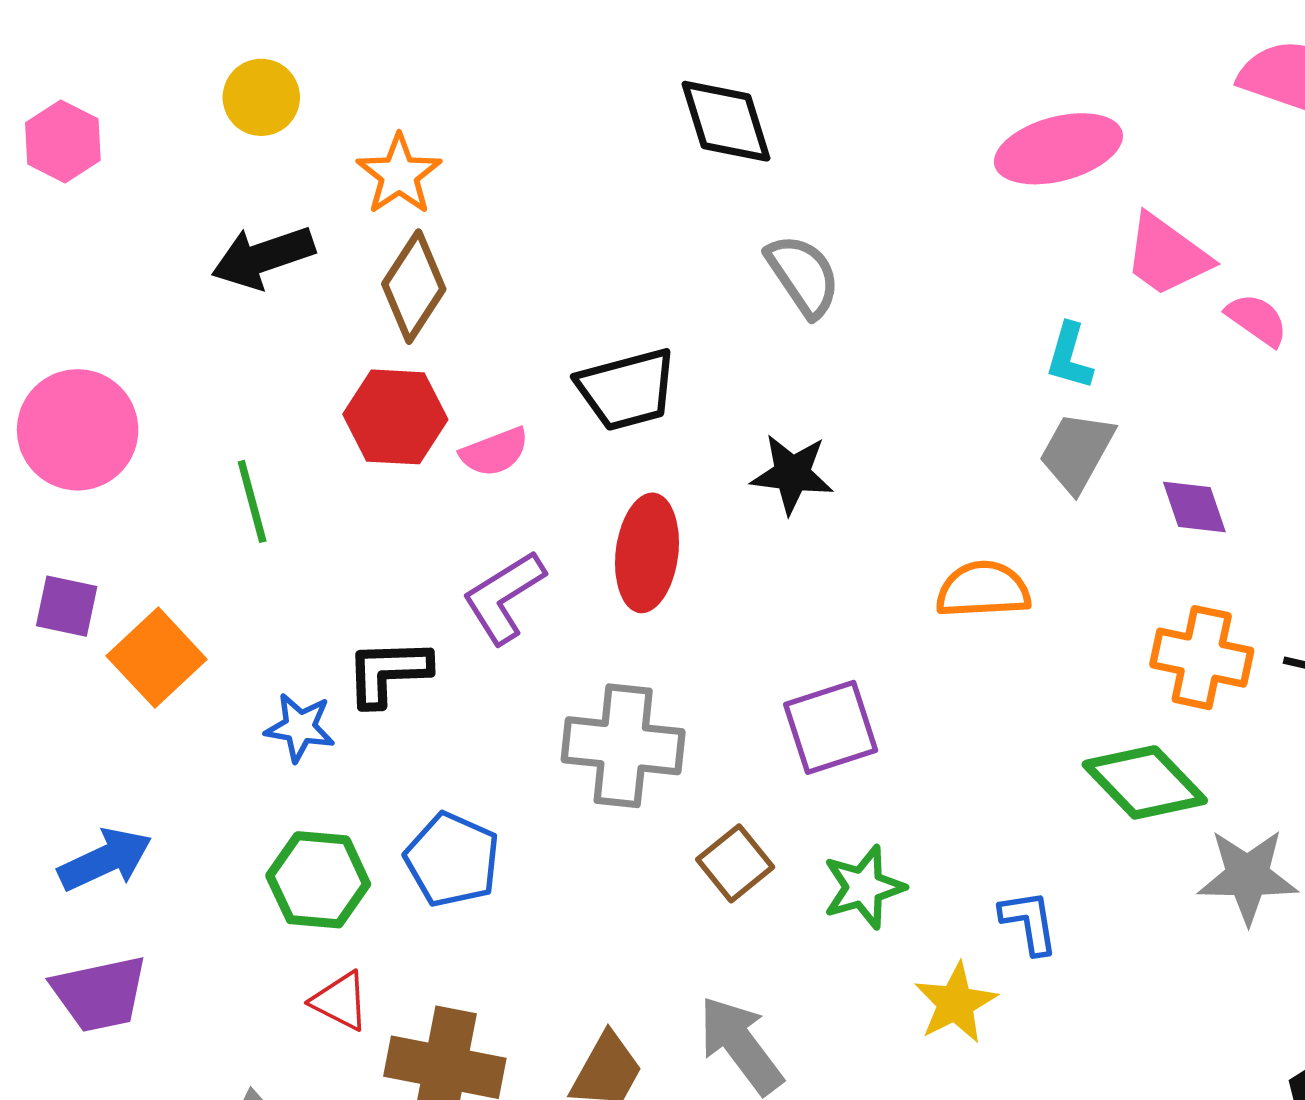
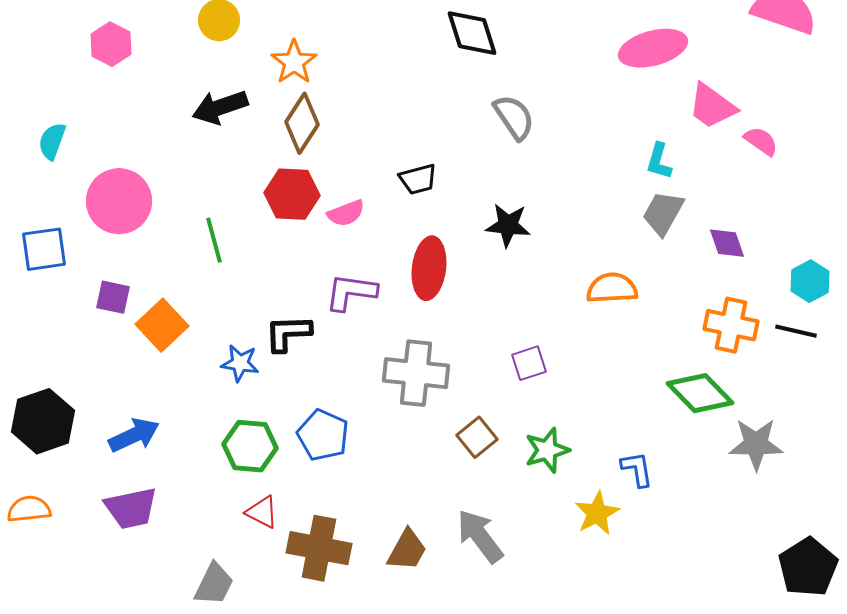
black trapezoid: (627, 389) -> (418, 179), size x0.7
purple L-shape: (504, 597) -> (351, 292), turned 40
purple square: (831, 727) -> (529, 363), size x0.7

